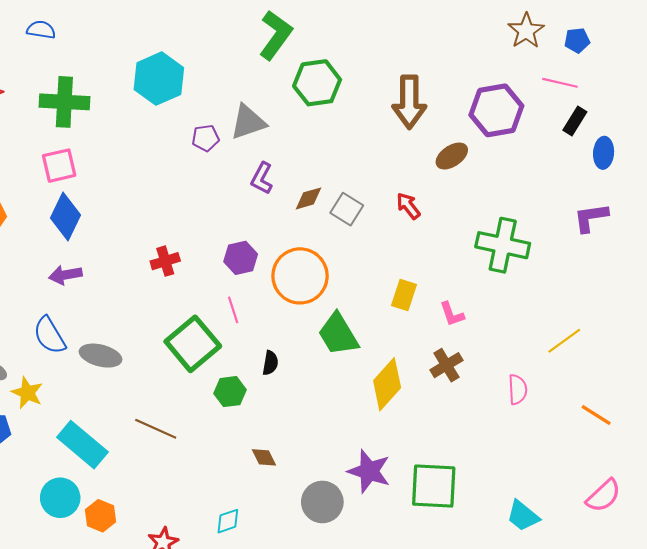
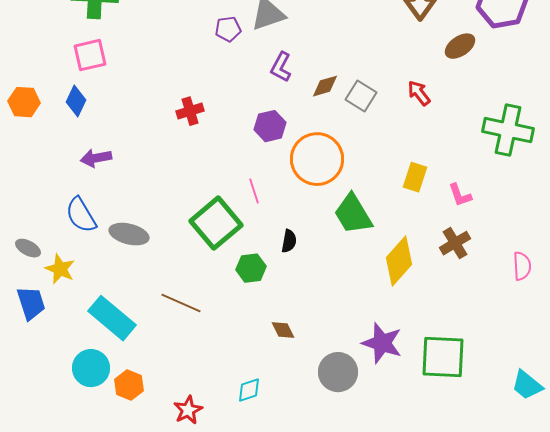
blue diamond: (65, 216) -> (76, 101), moved, size x0.7
purple hexagon: (241, 258) -> (270, 126), moved
red cross: (165, 261) -> (190, 111), moved

